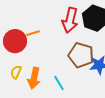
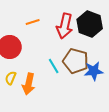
orange line: (33, 33) -> (33, 22), moved
cyan line: (59, 83) -> (54, 66), moved

